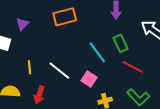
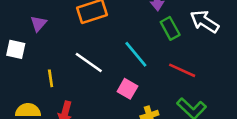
green rectangle: (121, 43) -> (170, 28), moved
white line: (59, 71) -> (89, 63), moved

